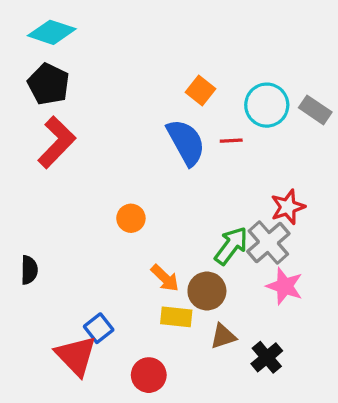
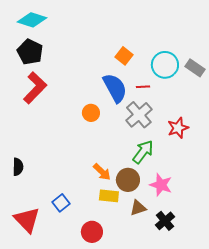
orange circle: (131, 218) -> (91, 113), moved
gray cross: (268, 242) -> (139, 115), moved
pink star: (285, 286) -> (161, 185), moved
red triangle: (76, 356) -> (27, 220), moved

